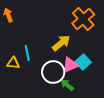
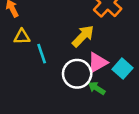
cyan square: (83, 62) -> (122, 69), moved
yellow triangle: (13, 63) -> (22, 37), moved

